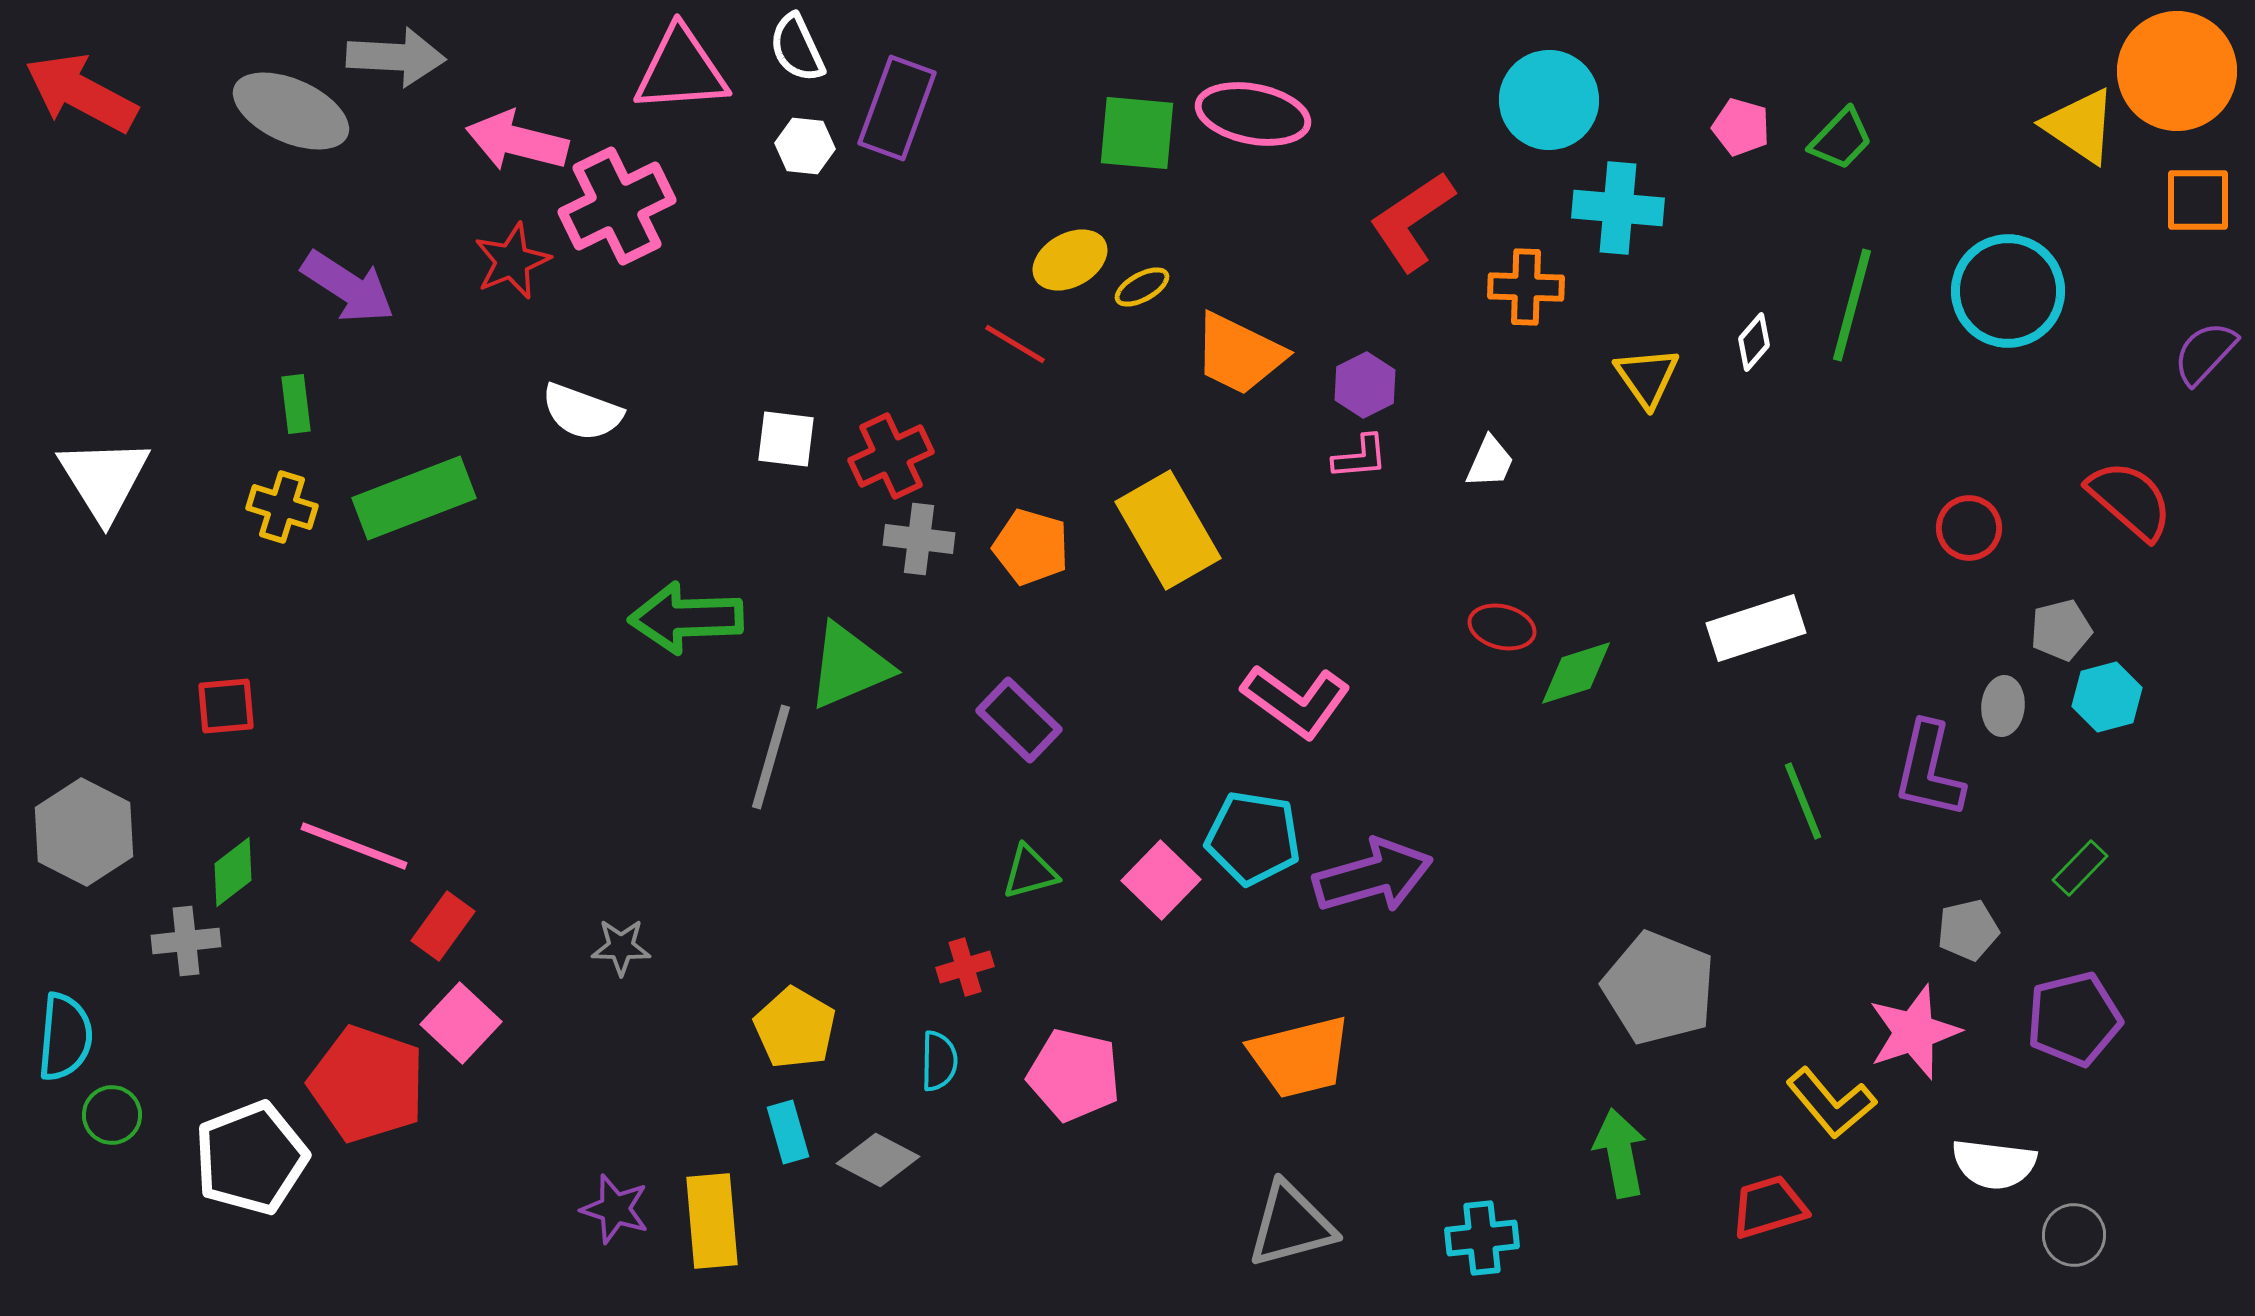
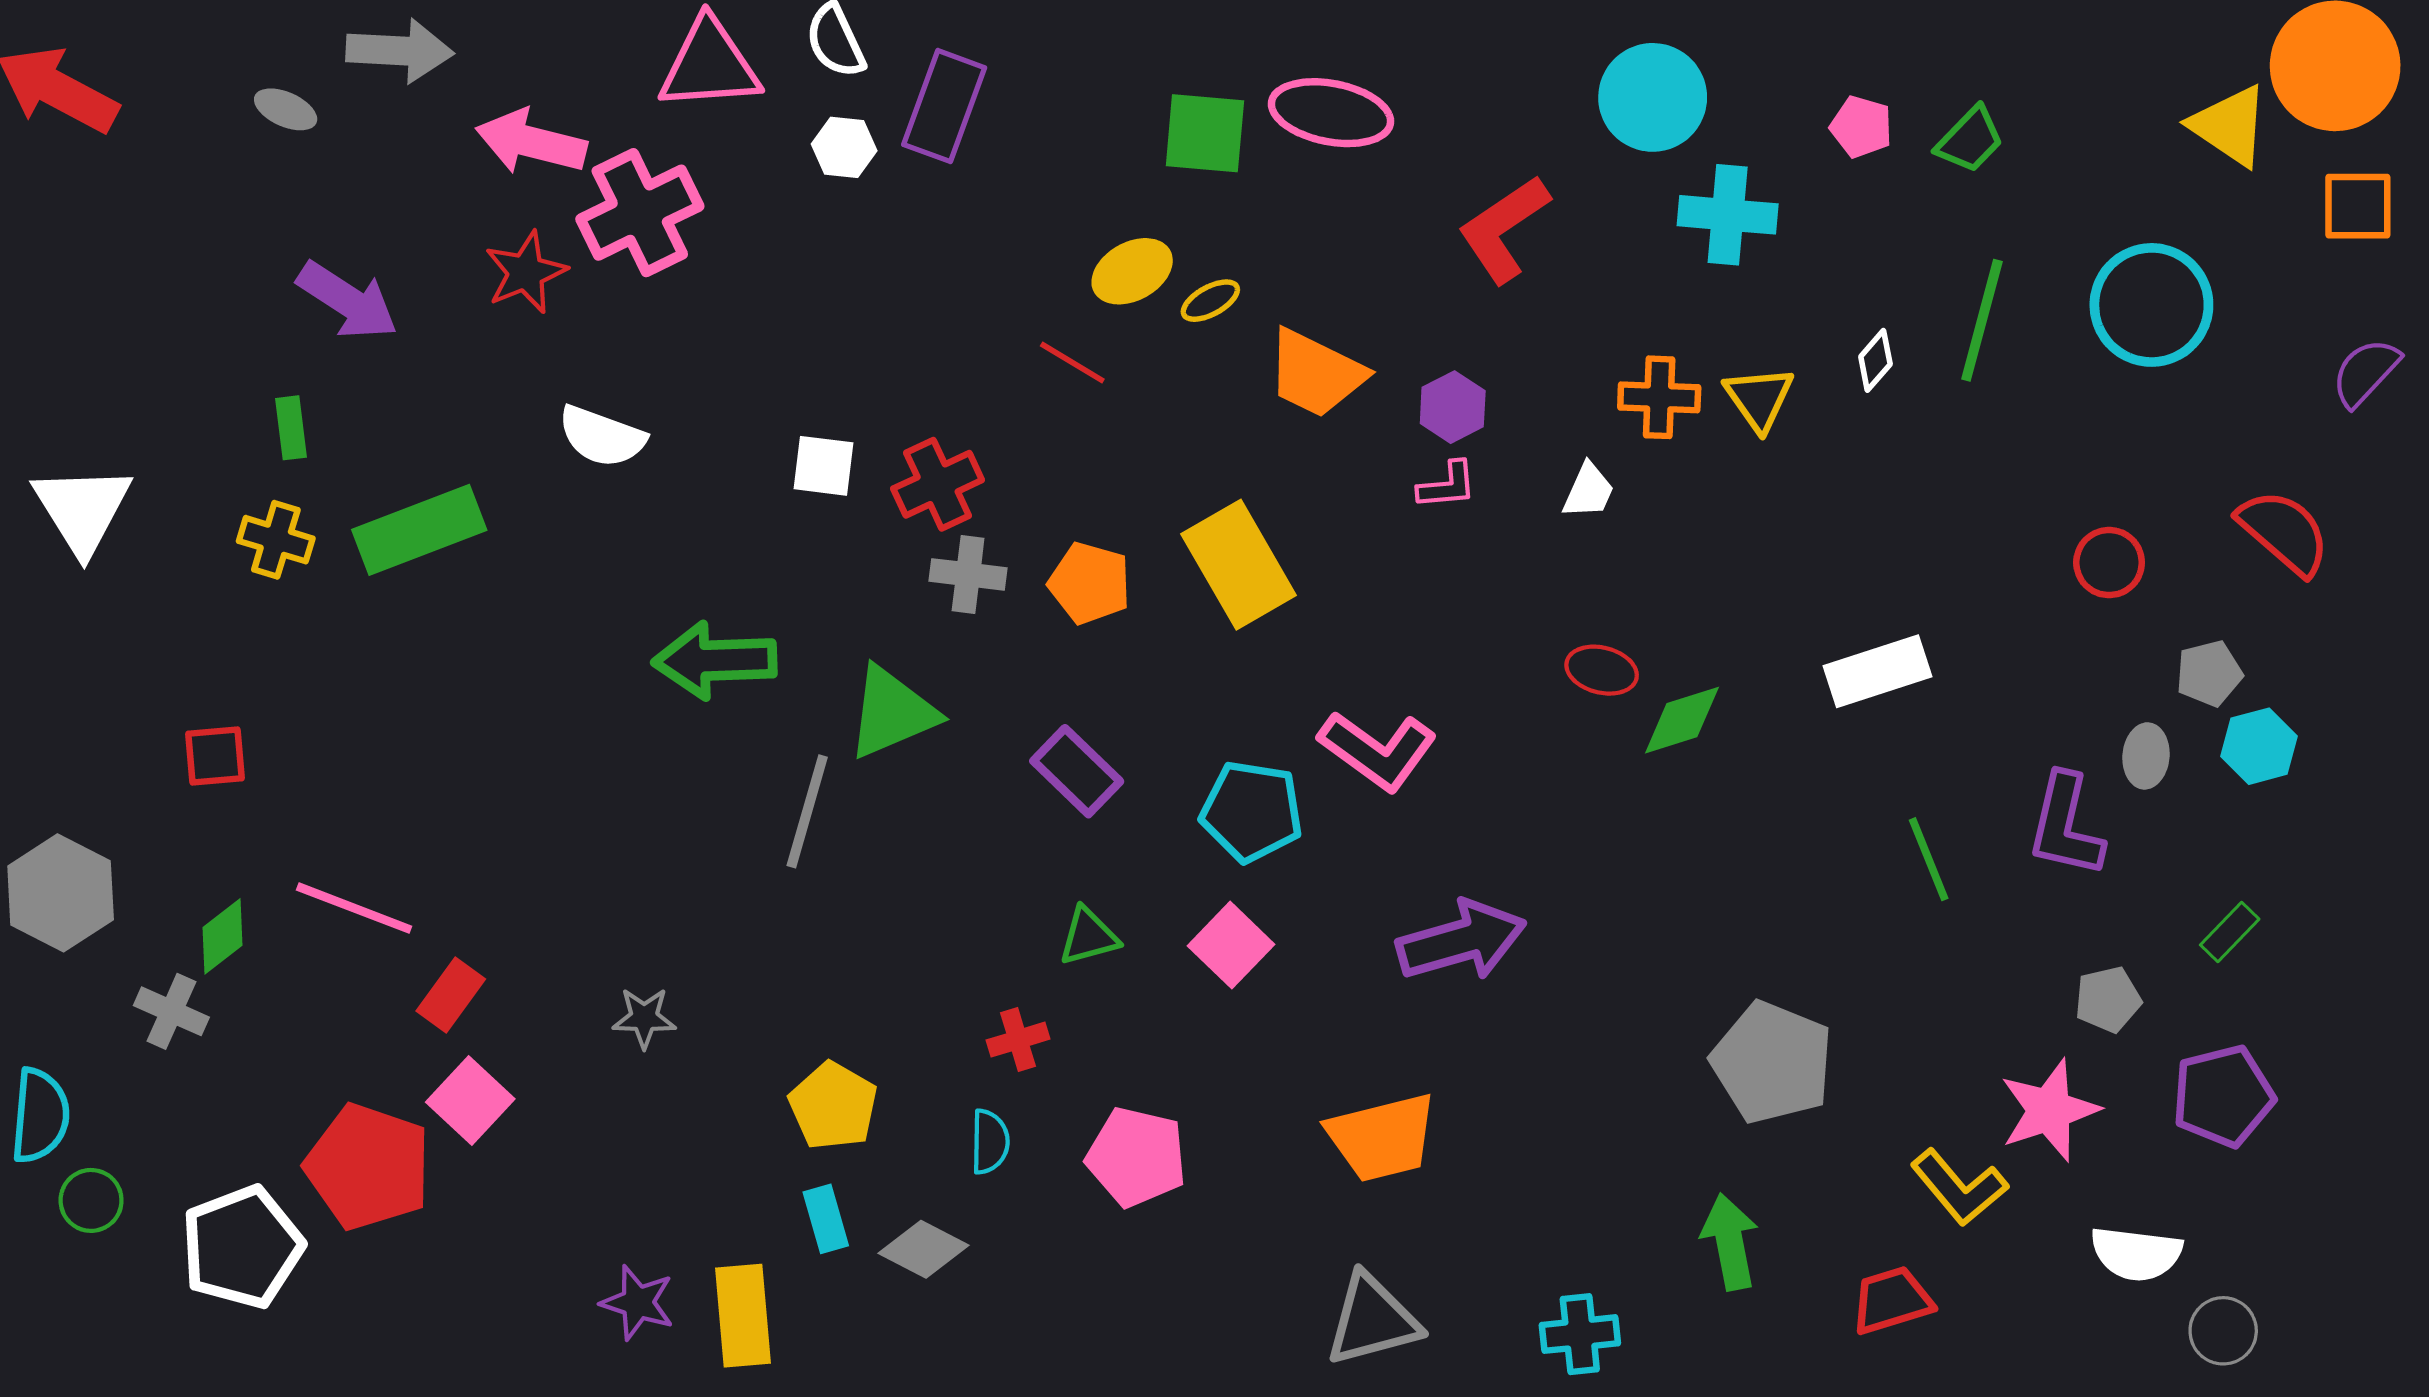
gray ellipse: (291, 111) -> (286, 109), size x0.5
orange cross: (1526, 287) -> (1659, 397), moved
cyan pentagon: (1253, 838) -> (1252, 811), moved
gray cross: (186, 941) -> (171, 1011), turned 30

